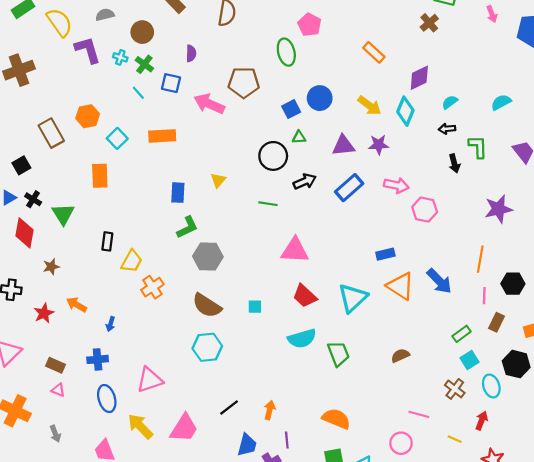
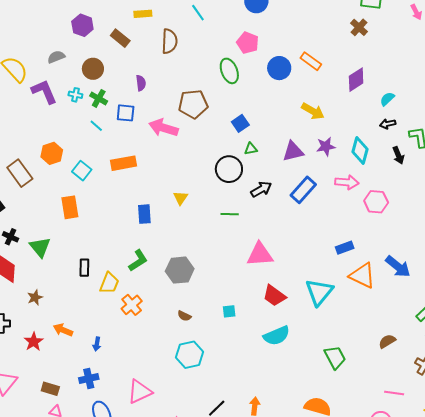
blue circle: (320, 98) -> (279, 68), moved
cyan diamond: (405, 111) -> (360, 151), moved
green L-shape: (187, 227) -> (138, 260), moved
brown semicircle: (207, 306) -> (184, 316), size x0.5
green trapezoid: (338, 354) -> (335, 357), moved
brown semicircle: (400, 356) -> (387, 341), moved

